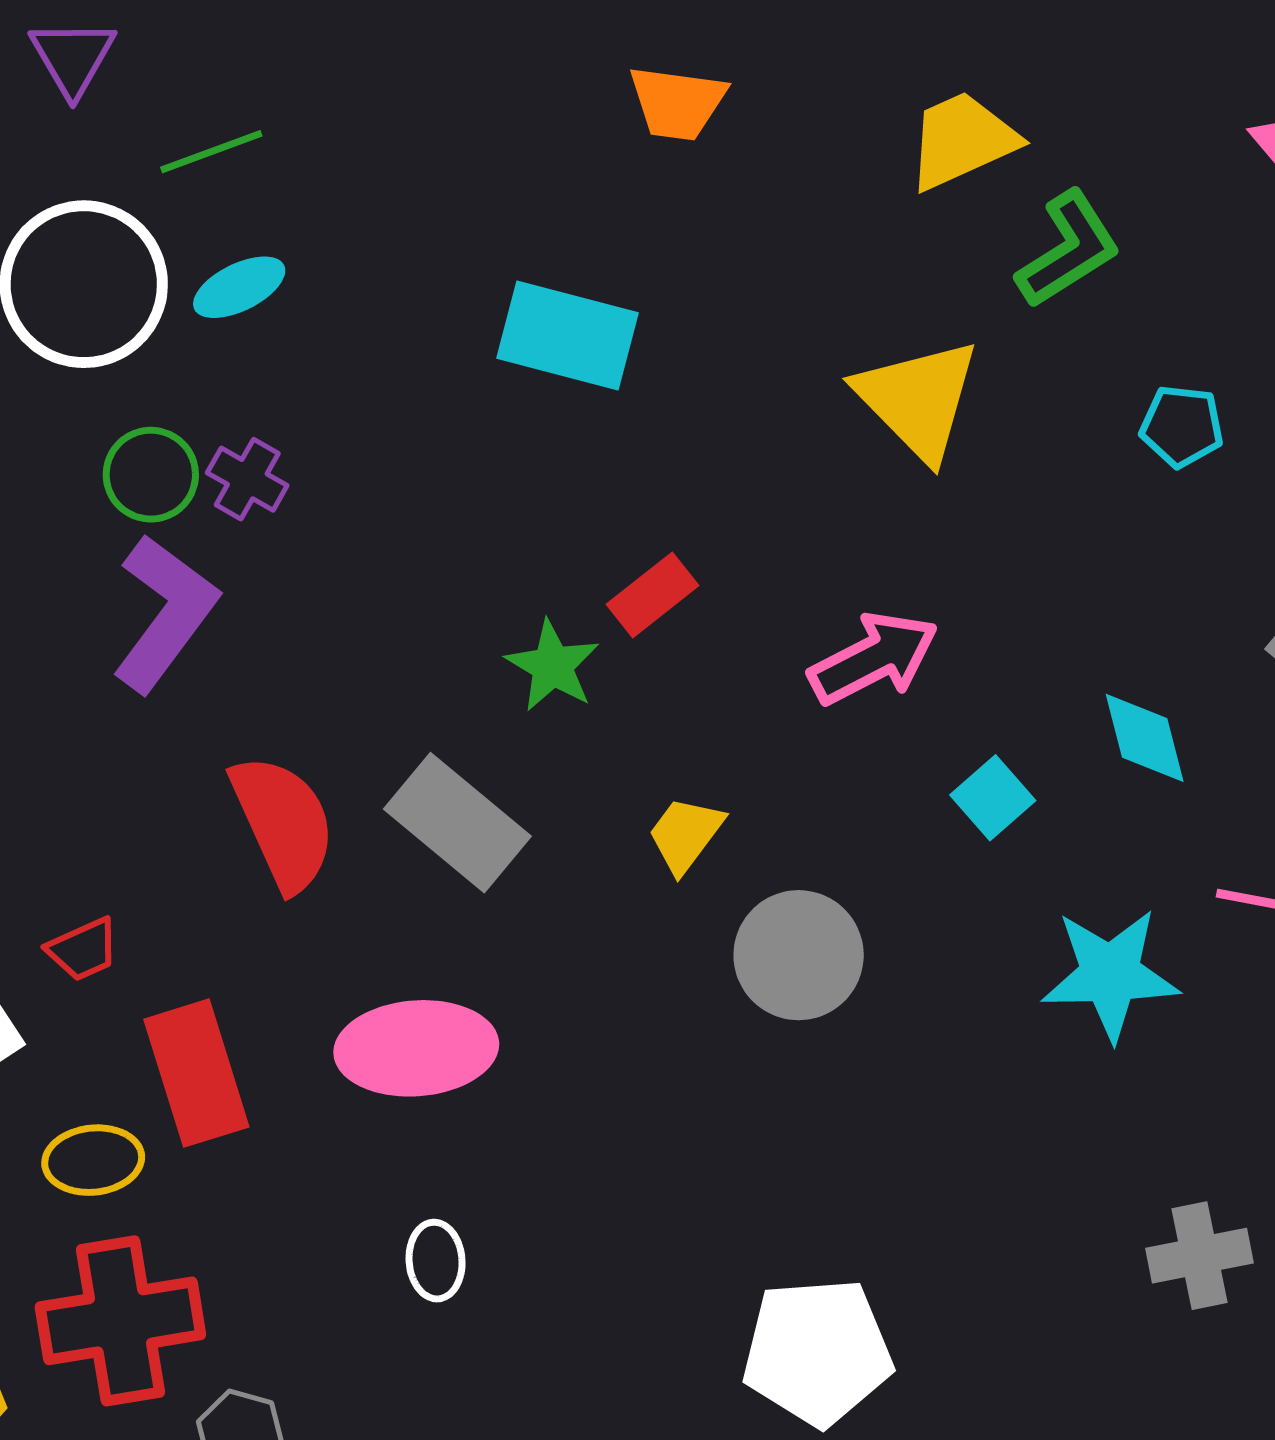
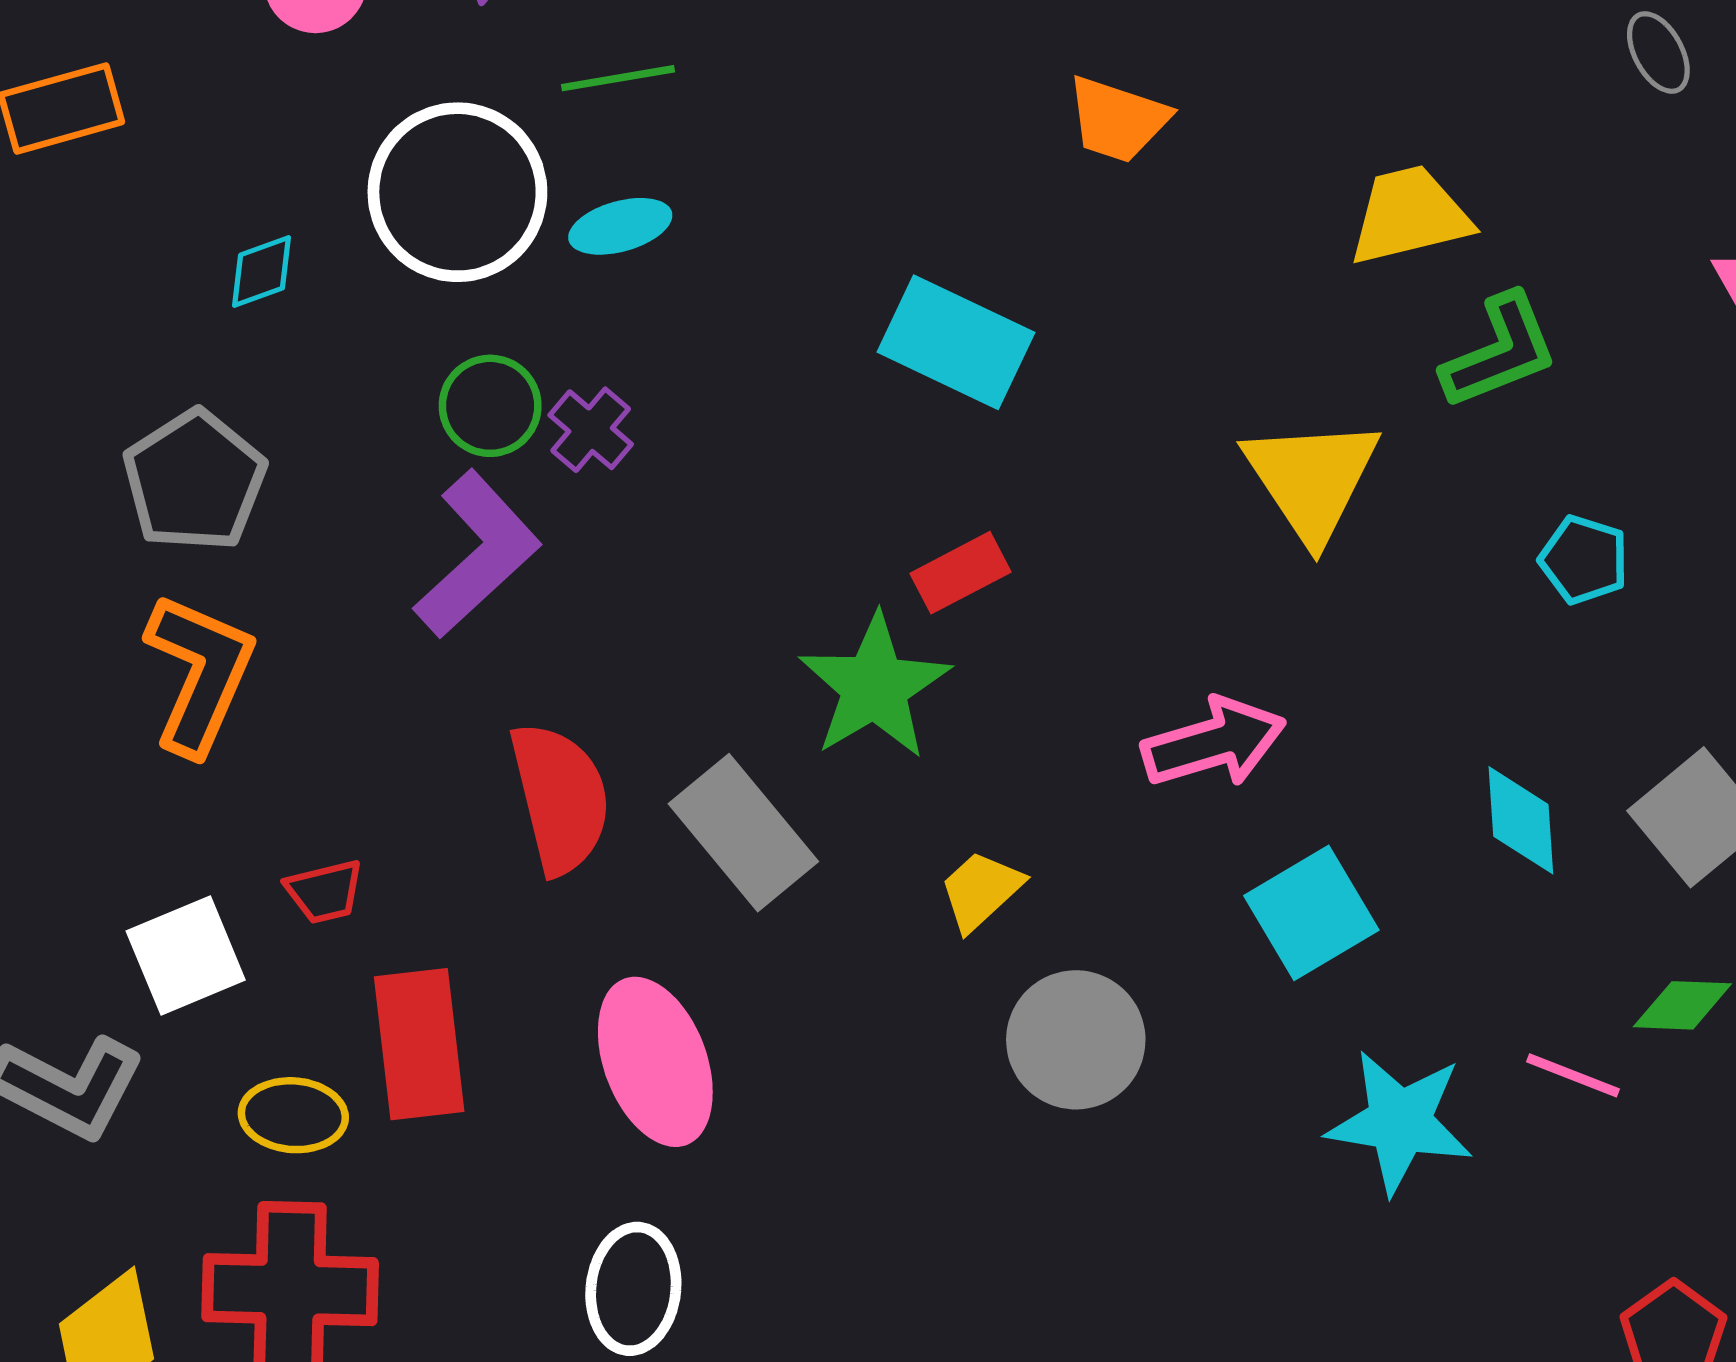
red rectangle: (653, 595) -> (961, 573), moved
green star: (552, 666) -> (875, 687), size x1.5
cyan diamond: (1145, 738) -> (1521, 820), moved
cyan square: (993, 798) -> (1311, 913), size x1.5
pink ellipse: (416, 1048) -> (655, 1062), turned 63
white ellipse: (436, 1261) -> (633, 1289), size x1.5

